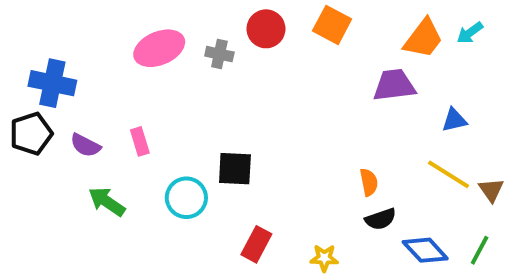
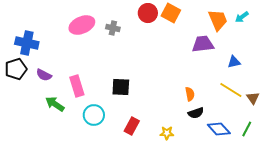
red circle: (266, 29) -> (148, 13), moved
orange trapezoid: (423, 39) -> (218, 20), turned -60
pink rectangle: (140, 141) -> (77, 86), moved, size x1.5
cyan circle: (186, 198) -> (94, 115), moved

